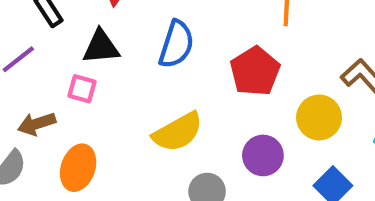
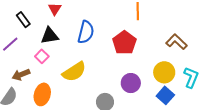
pink square: (82, 89) -> (42, 56), turned 32
yellow circle: (319, 117) -> (164, 72), moved
yellow semicircle: (178, 132) -> (74, 72), moved

